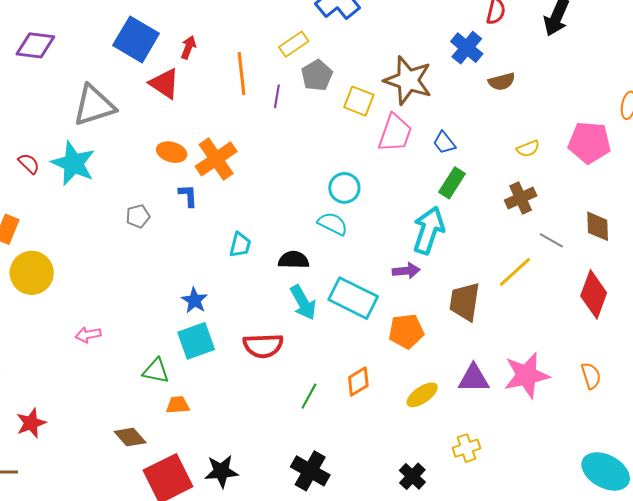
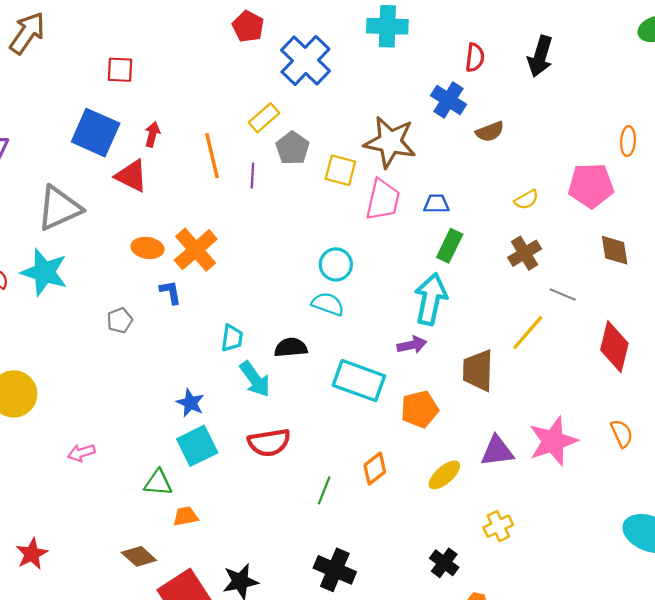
blue trapezoid: (444, 143) -> (436, 204), turned 135
brown diamond: (598, 226) -> (615, 250), moved
cyan arrow: (303, 303) -> (255, 379), moved

